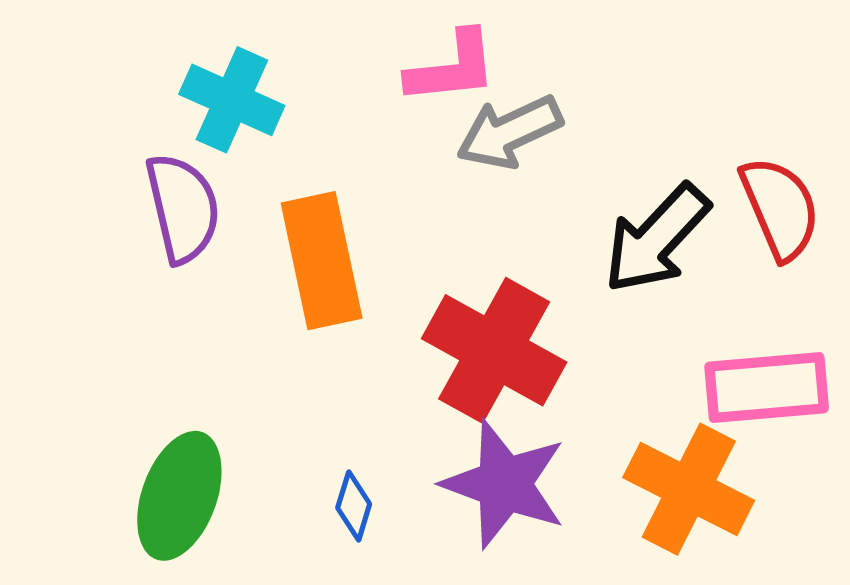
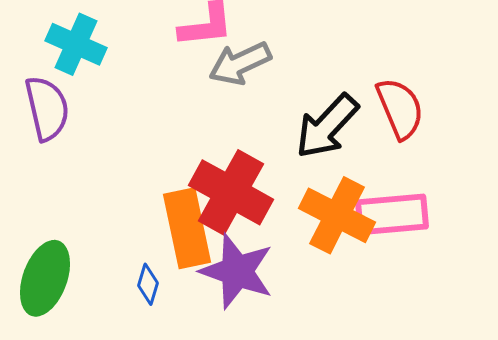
orange rectangle: (322, 261) -> (187, 228), moved
orange cross: (689, 489) -> (337, 215), moved

